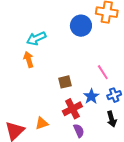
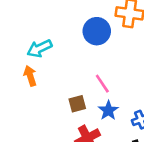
pink line: (103, 72) -> (102, 84), moved
blue star: (91, 96) -> (108, 110), moved

